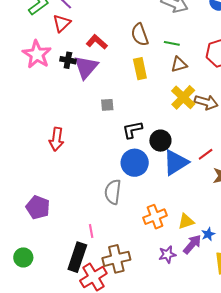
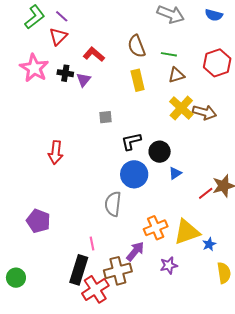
purple triangle: (86, 67) -> (83, 80), size x0.6
red line: (206, 154) -> (206, 193), moved
blue triangle: (176, 162) -> (175, 173), size x0.5
yellow triangle: (186, 221) -> (187, 232), size x1.6
purple arrow: (192, 244) -> (135, 251), moved
green circle: (23, 257) -> (16, 278), moved

